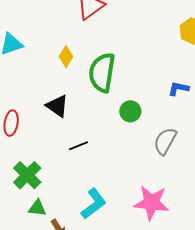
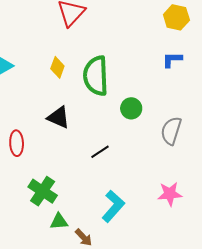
blue L-shape: (178, 89) -> (172, 60), moved
black line: (78, 146) -> (100, 152), moved
pink star: (151, 203) -> (170, 194), size x0.7

